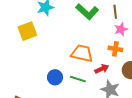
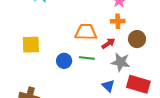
yellow square: (27, 31) -> (31, 45), moved, turned 30

